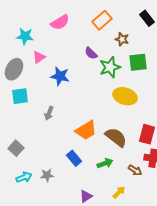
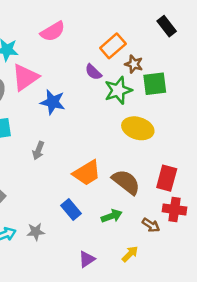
orange rectangle: (102, 20) -> (113, 46), moved
brown star: (122, 39) -> (134, 64), moved
pink triangle: (39, 57) -> (25, 77), size x1.6

